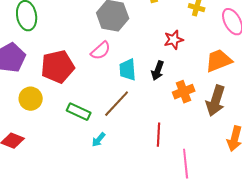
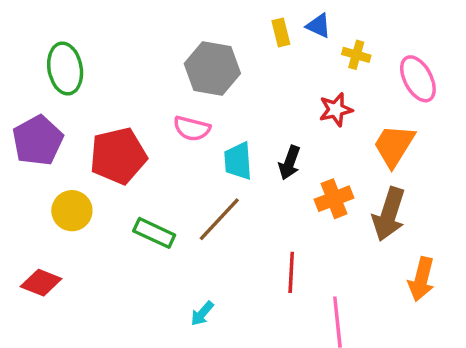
red star: (174, 40) -> (336, 110), moved
pink semicircle: (101, 51) -> (192, 128), turned 55
orange trapezoid: (219, 61) -> (394, 146), turned -36
cyan arrow: (99, 140) -> (202, 313), moved

